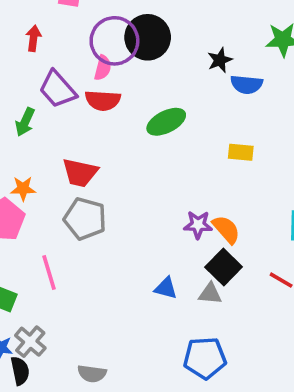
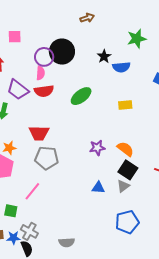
purple circle: (114, 41) -> (44, 57), size x0.7
purple star: (198, 225) -> (97, 148), moved
pink line: (49, 272) -> (32, 191), turned 66
gray triangle: (210, 294) -> (123, 186), turned -32

